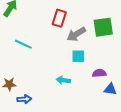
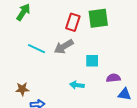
green square: (103, 27) -> (98, 18), moved
gray arrow: (76, 34) -> (64, 47), moved

